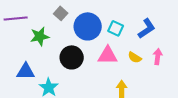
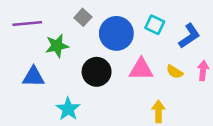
cyan square: (116, 28) -> (155, 25), moved
blue triangle: (26, 71) -> (33, 77), moved

